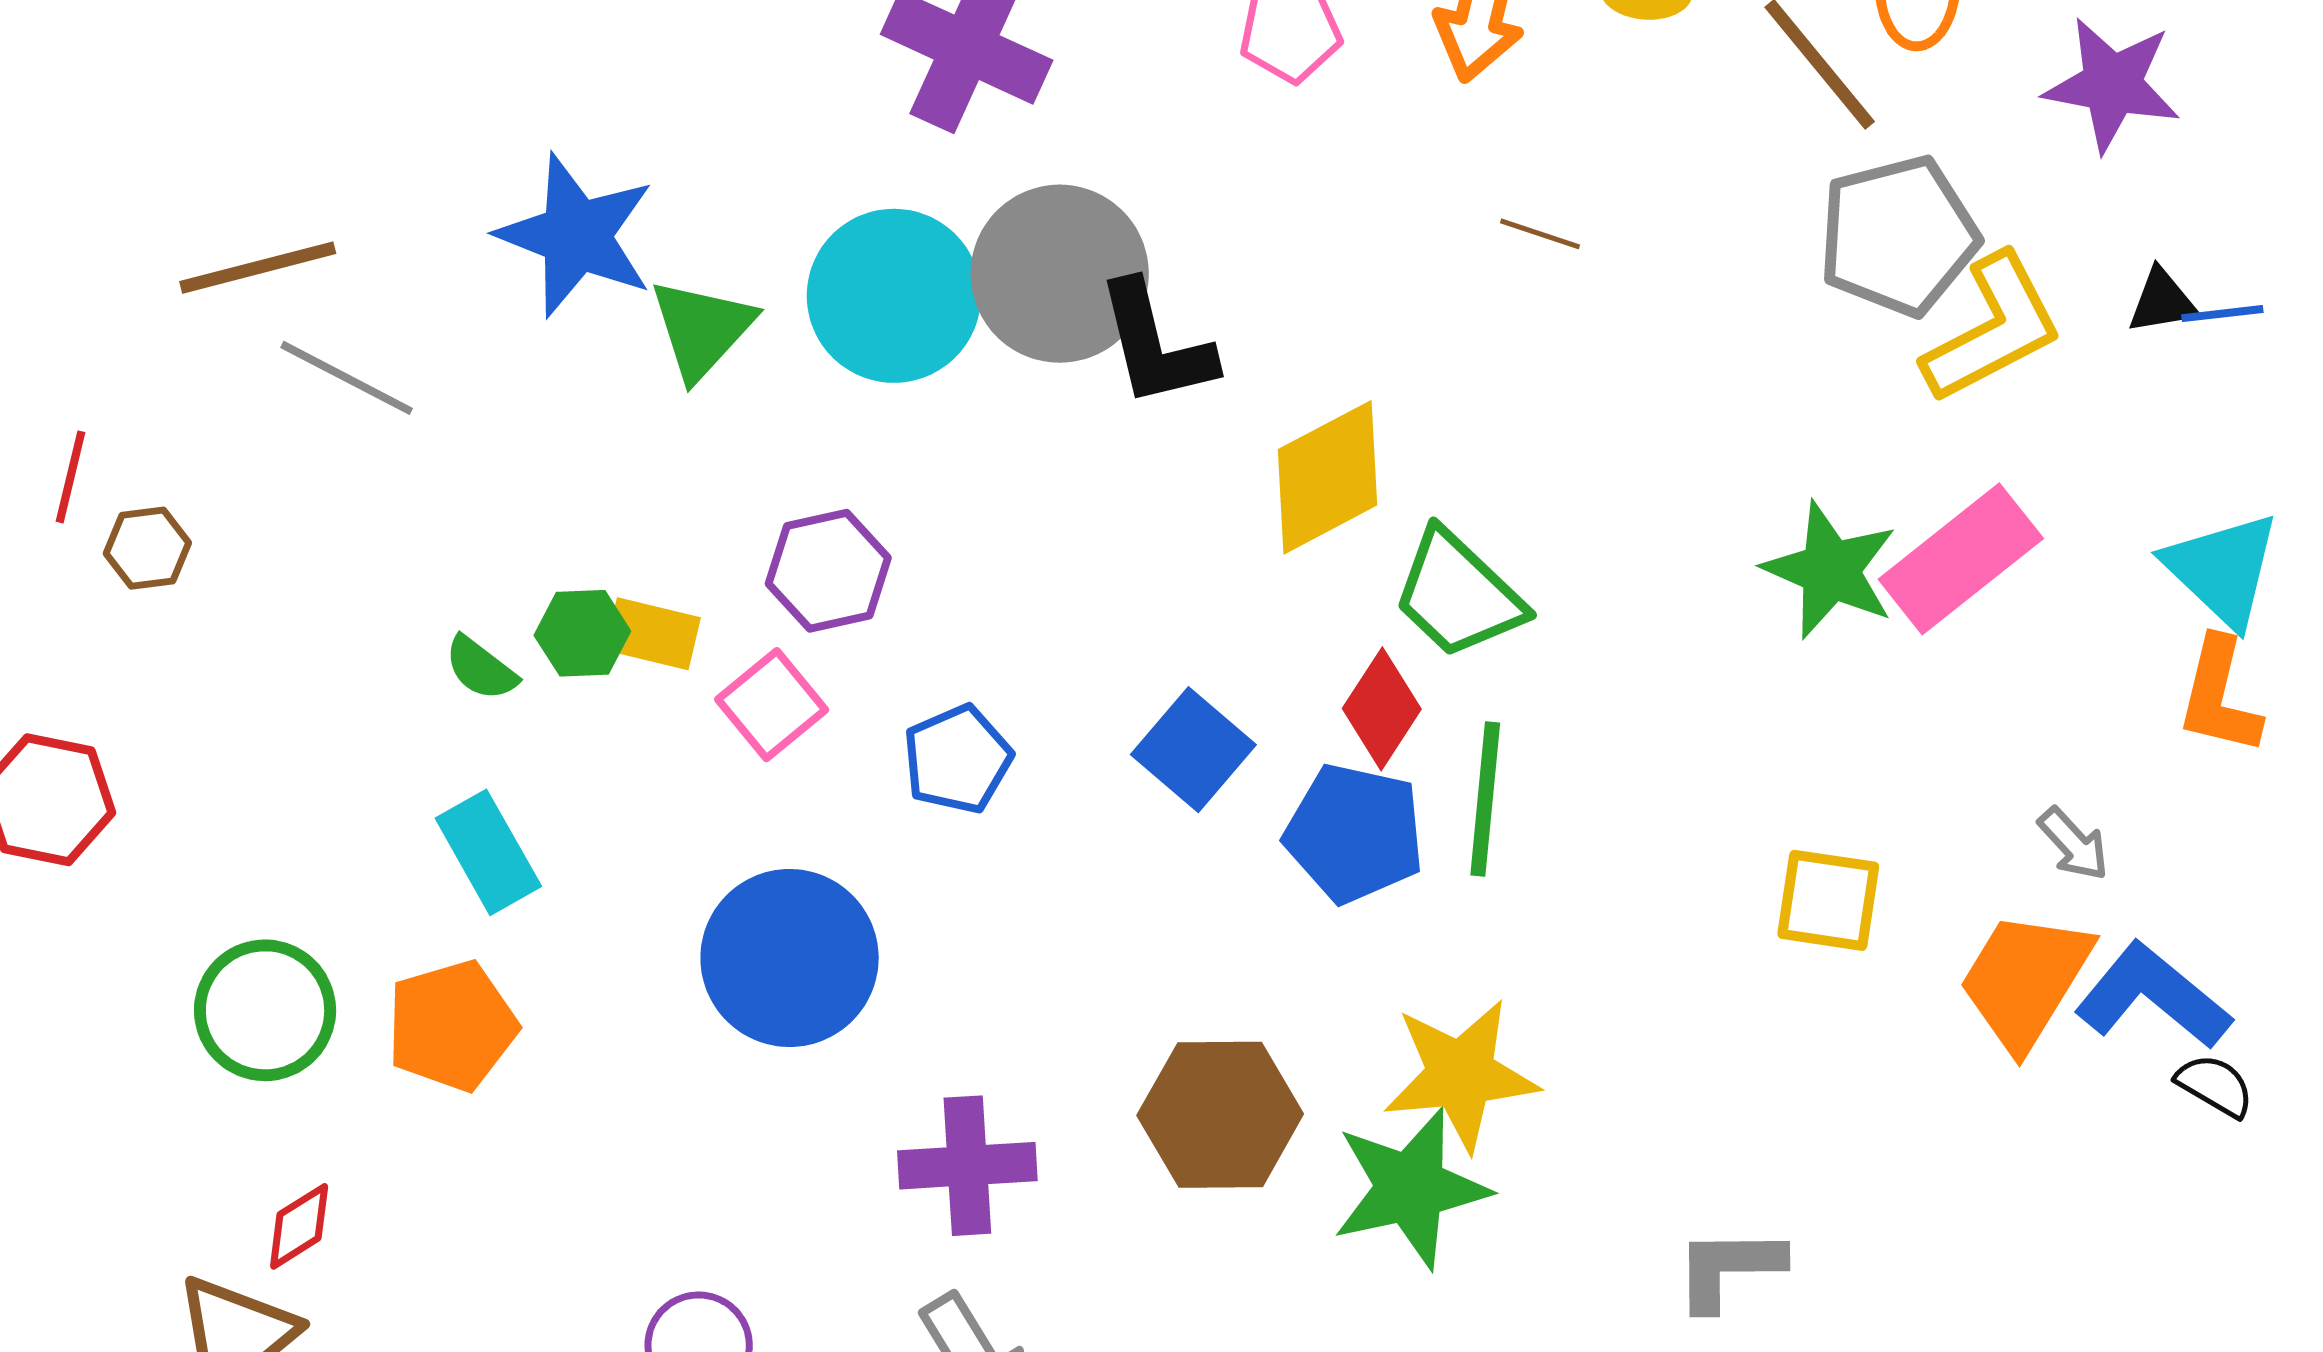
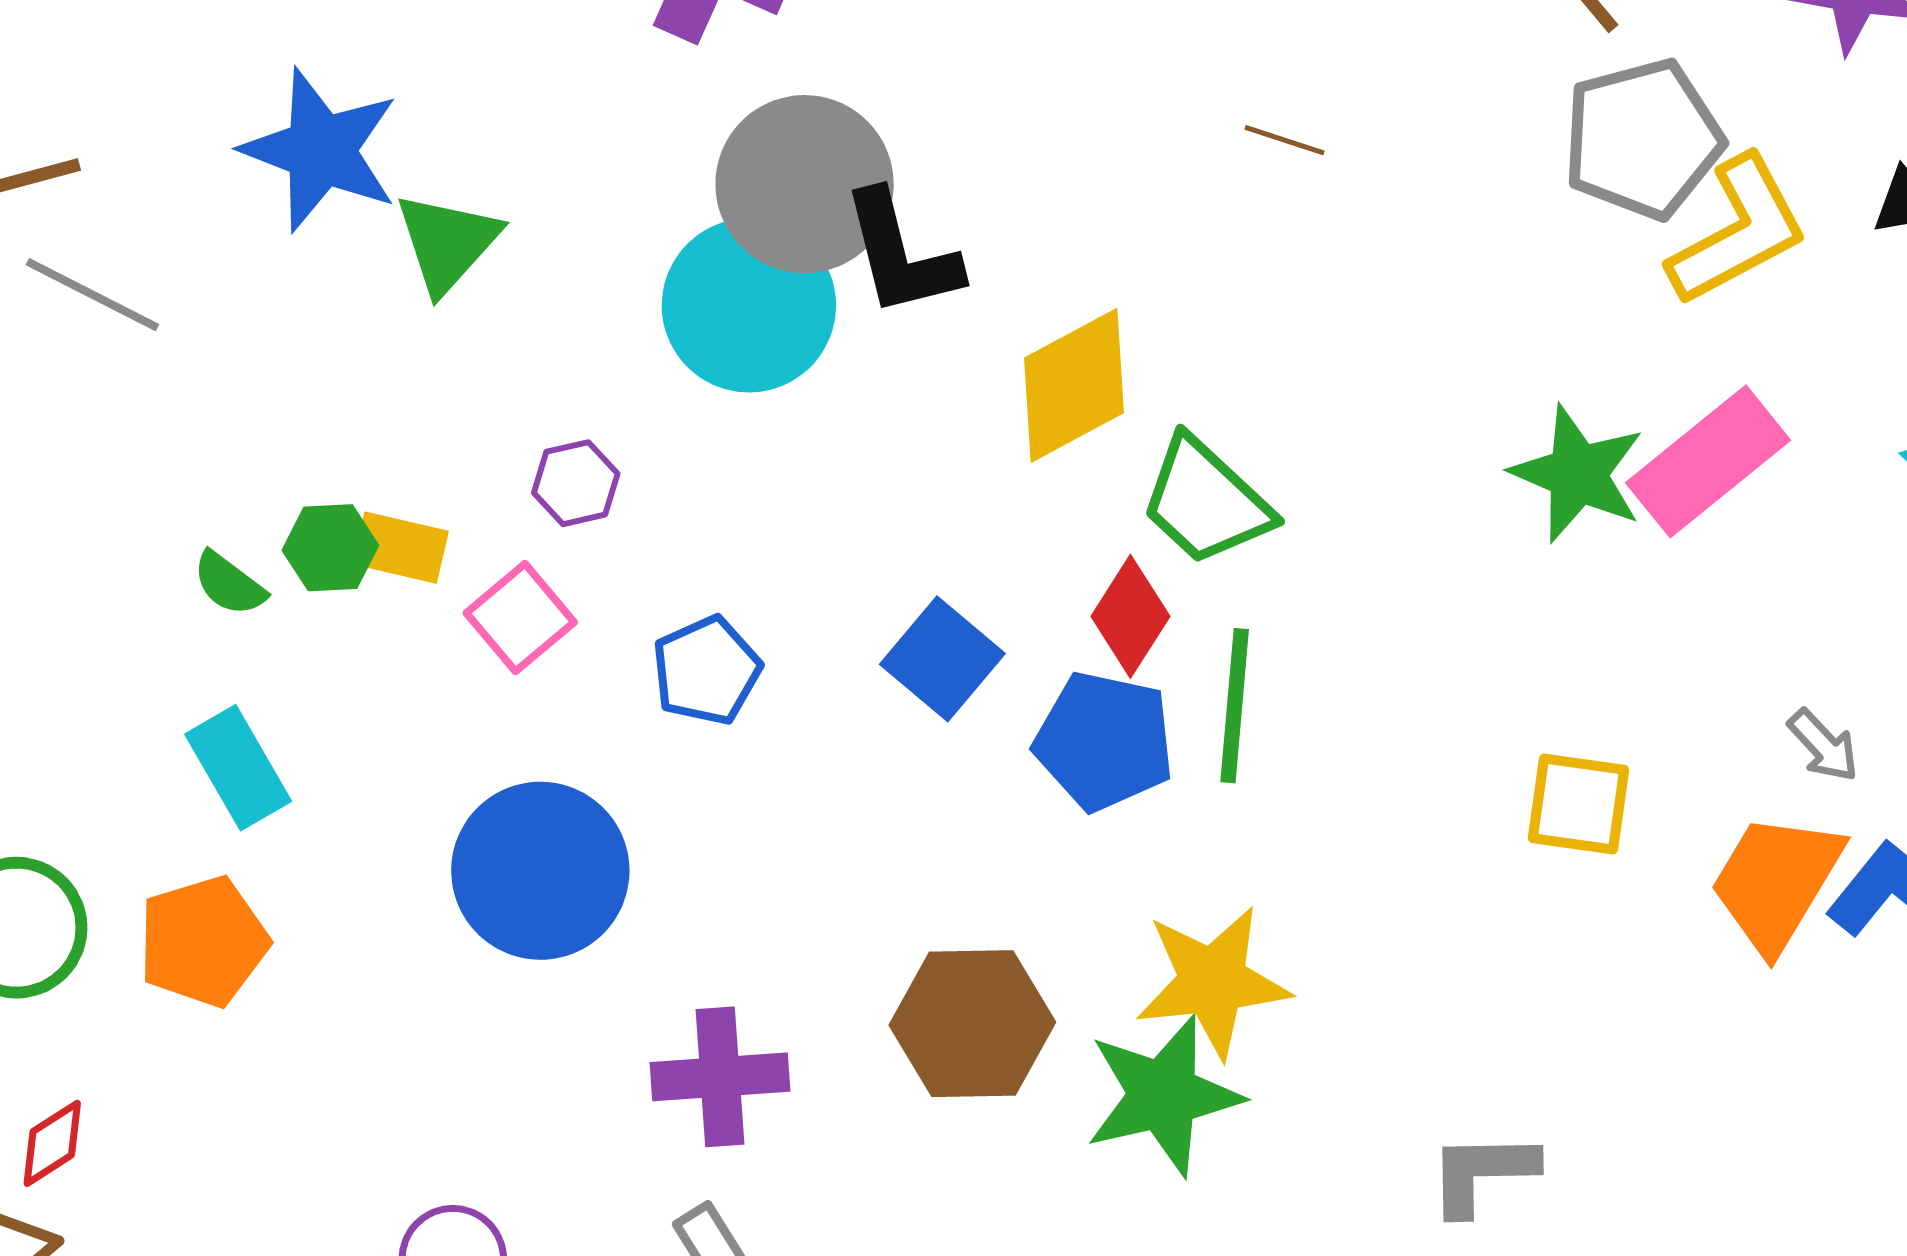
cyan circle: (894, 296) -> (749, 305), moved
purple hexagon: (828, 571) -> (576, 483), size x0.7

